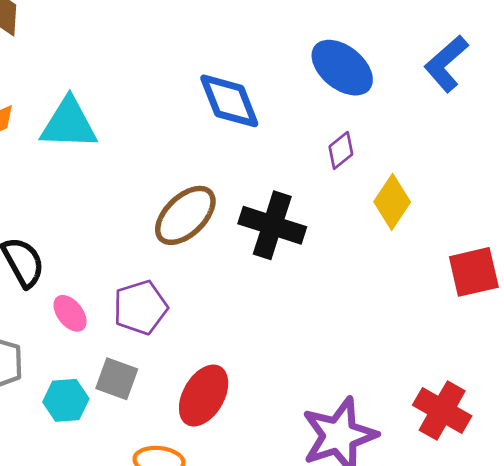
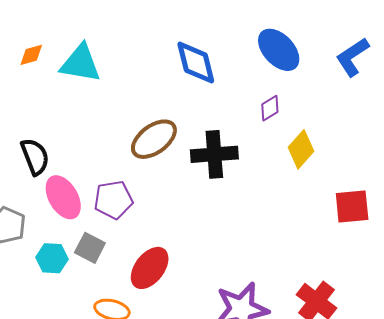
black cross: (272, 225) -> (214, 154), turned -30
pink ellipse: (70, 313) -> (63, 197), size x1.6

